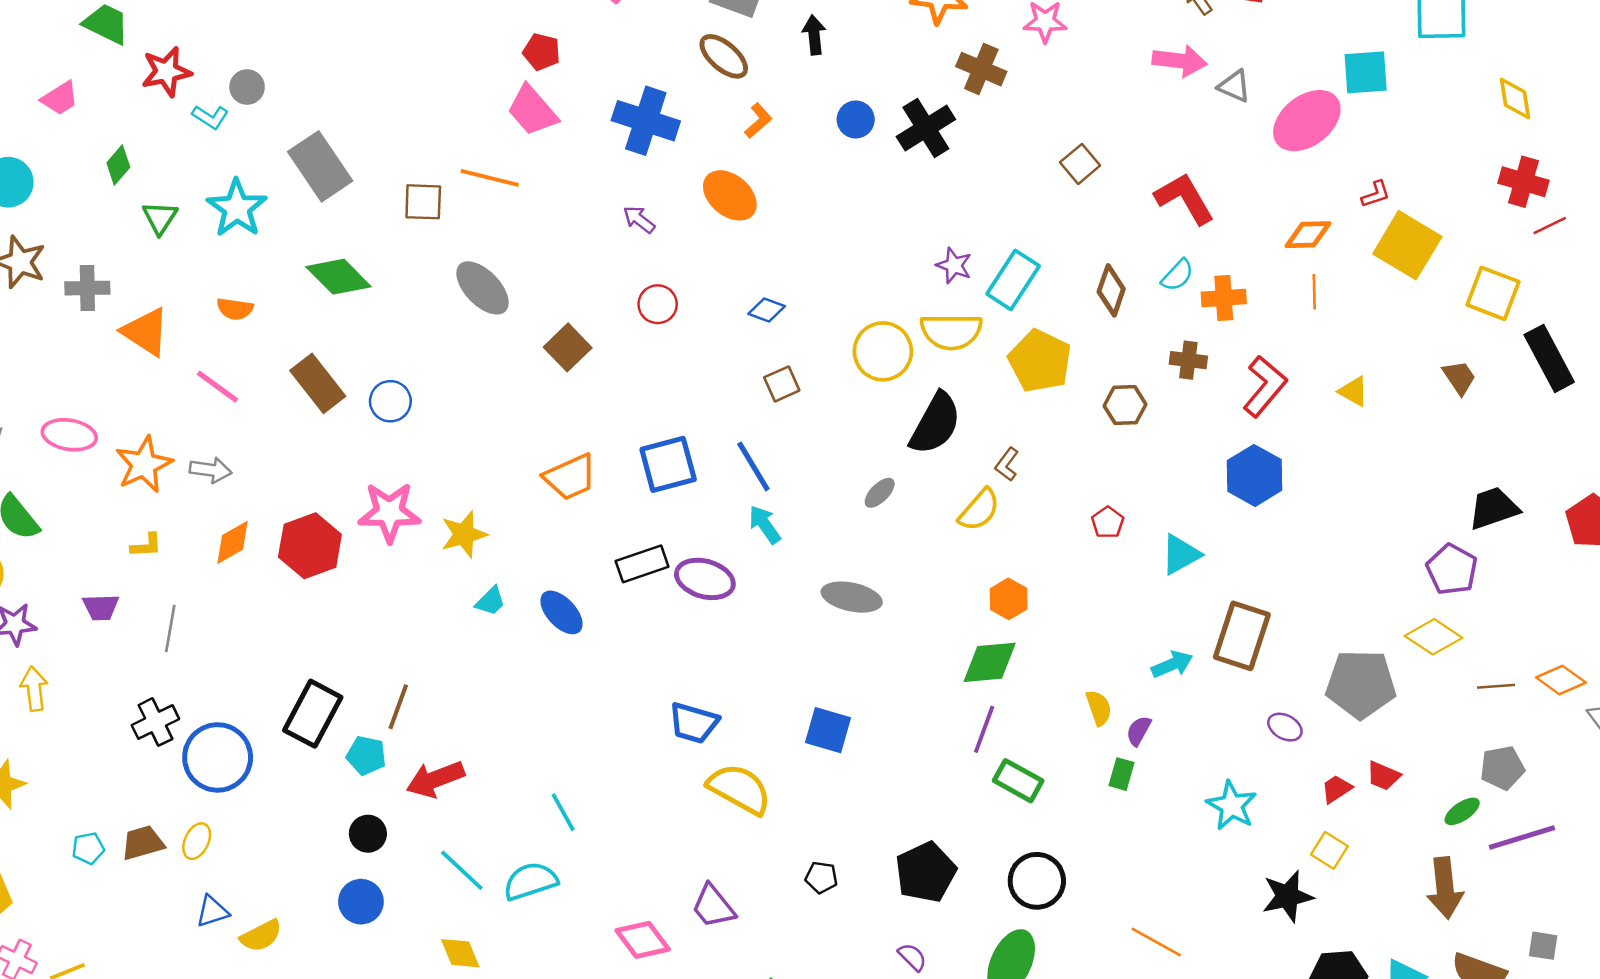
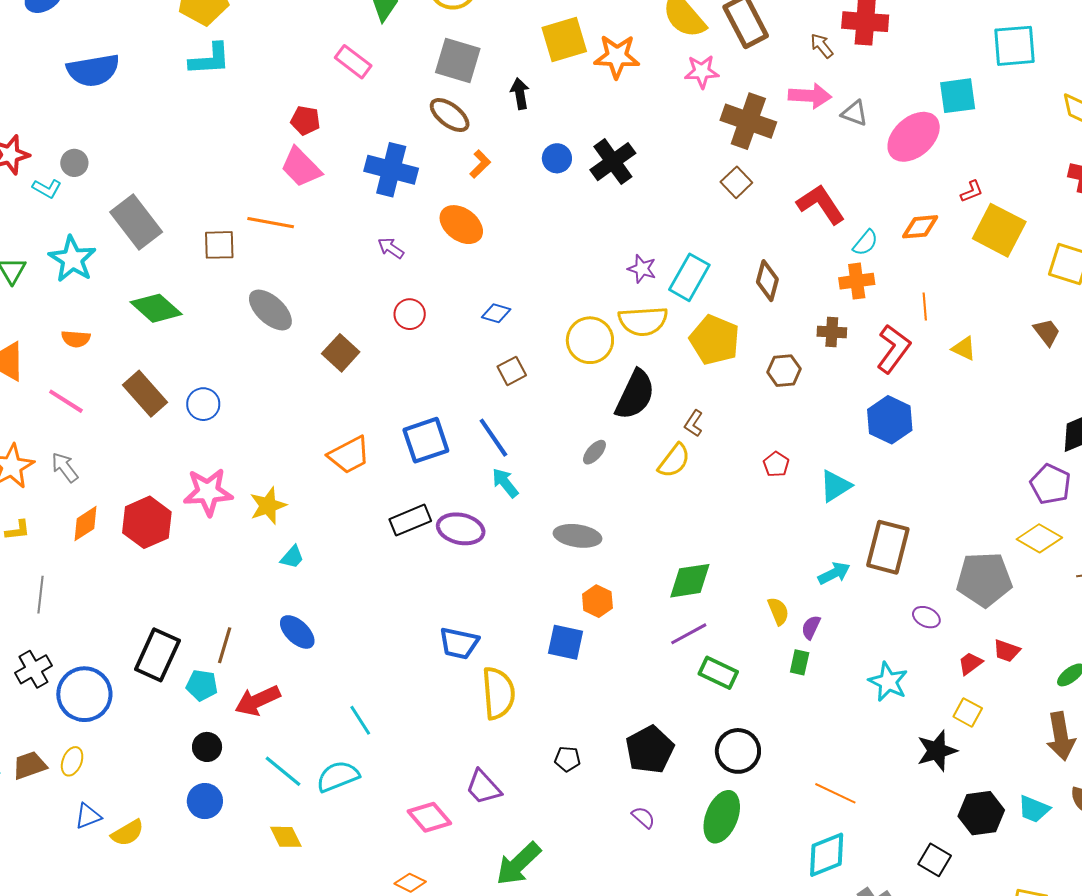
brown cross: (981, 69) -> (748, 121), moved, size x1.4
cyan semicircle: (1177, 275) -> (865, 243), moved
orange line: (1314, 292) -> (925, 307), moved
gray arrow: (211, 470) -> (65, 467), turned -132
orange hexagon: (1009, 599) -> (597, 601), moved
blue ellipse: (561, 612) -> (297, 632), moved
purple line: (984, 729) -> (689, 634), turned 45
yellow semicircle: (739, 789) -> (498, 693), turned 60

